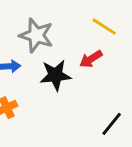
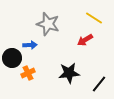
black star: (55, 75) -> (69, 73), moved

